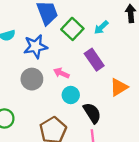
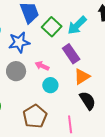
cyan arrow: (101, 27) -> (77, 25), size x1.5
orange triangle: (119, 87) -> (82, 77), moved
black semicircle: (92, 113) -> (88, 101), moved

